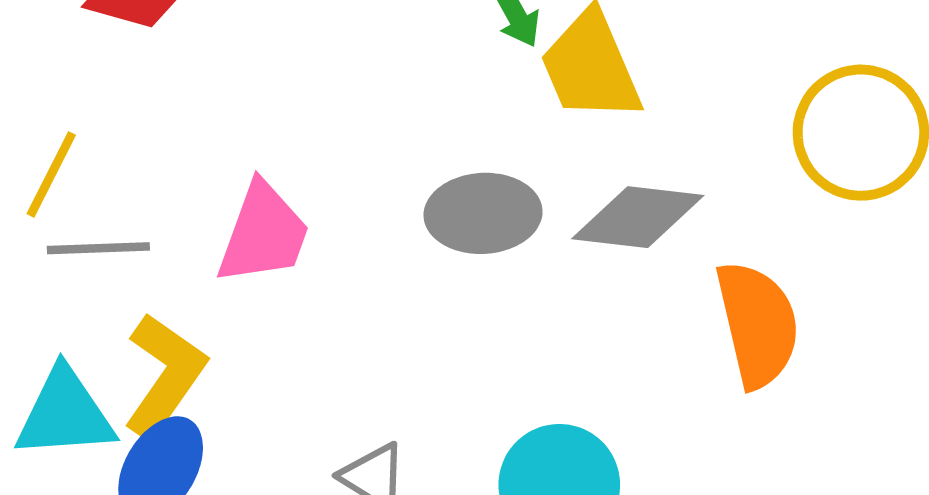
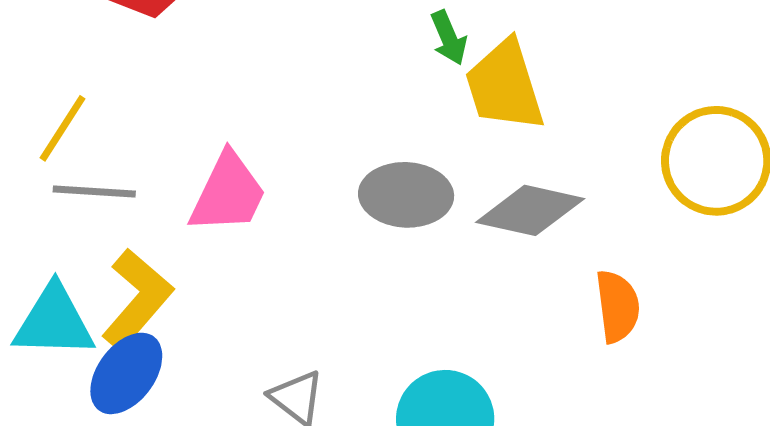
orange semicircle: (758, 324) -> (617, 306), size x0.7

